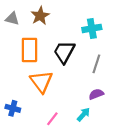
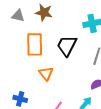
brown star: (40, 16) -> (44, 13), turned -30
orange triangle: (41, 82) -> (46, 74), size x0.7

